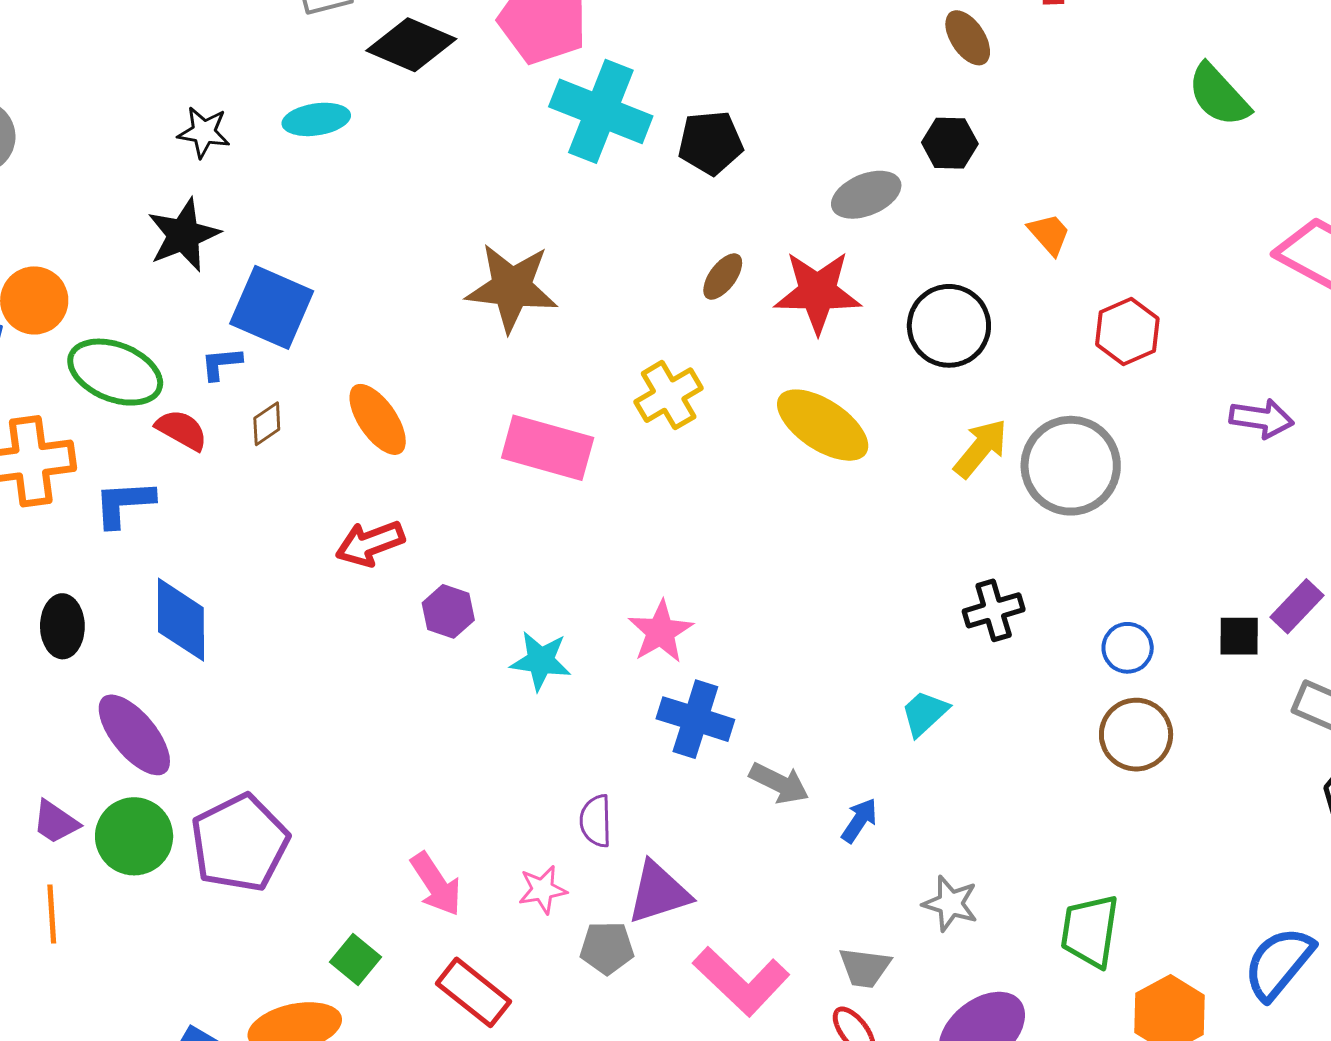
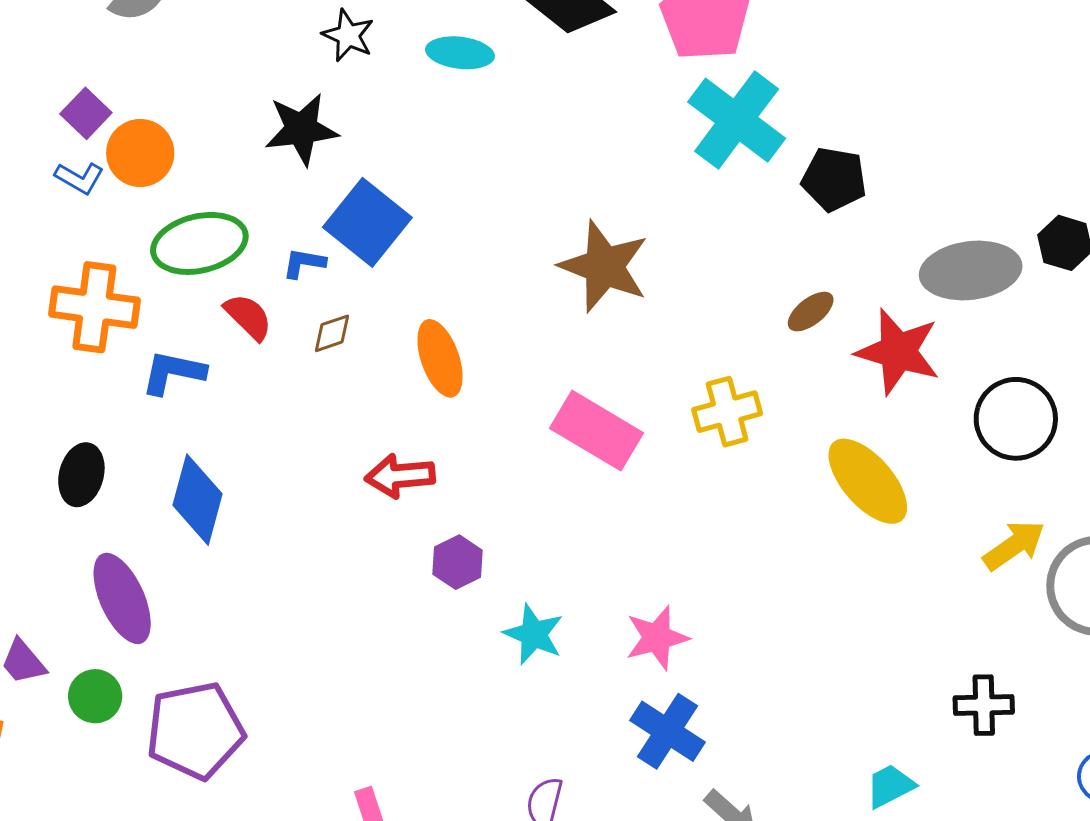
gray ellipse: (866, 195) -> (971, 271), size x1.4
green ellipse: (115, 372) -> (199, 243), turned -50
green circle: (134, 836) -> (95, 696), size x0.7

